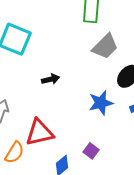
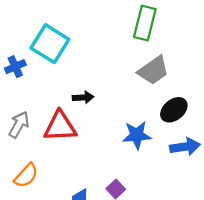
red triangle: (40, 132) -> (60, 127), moved

